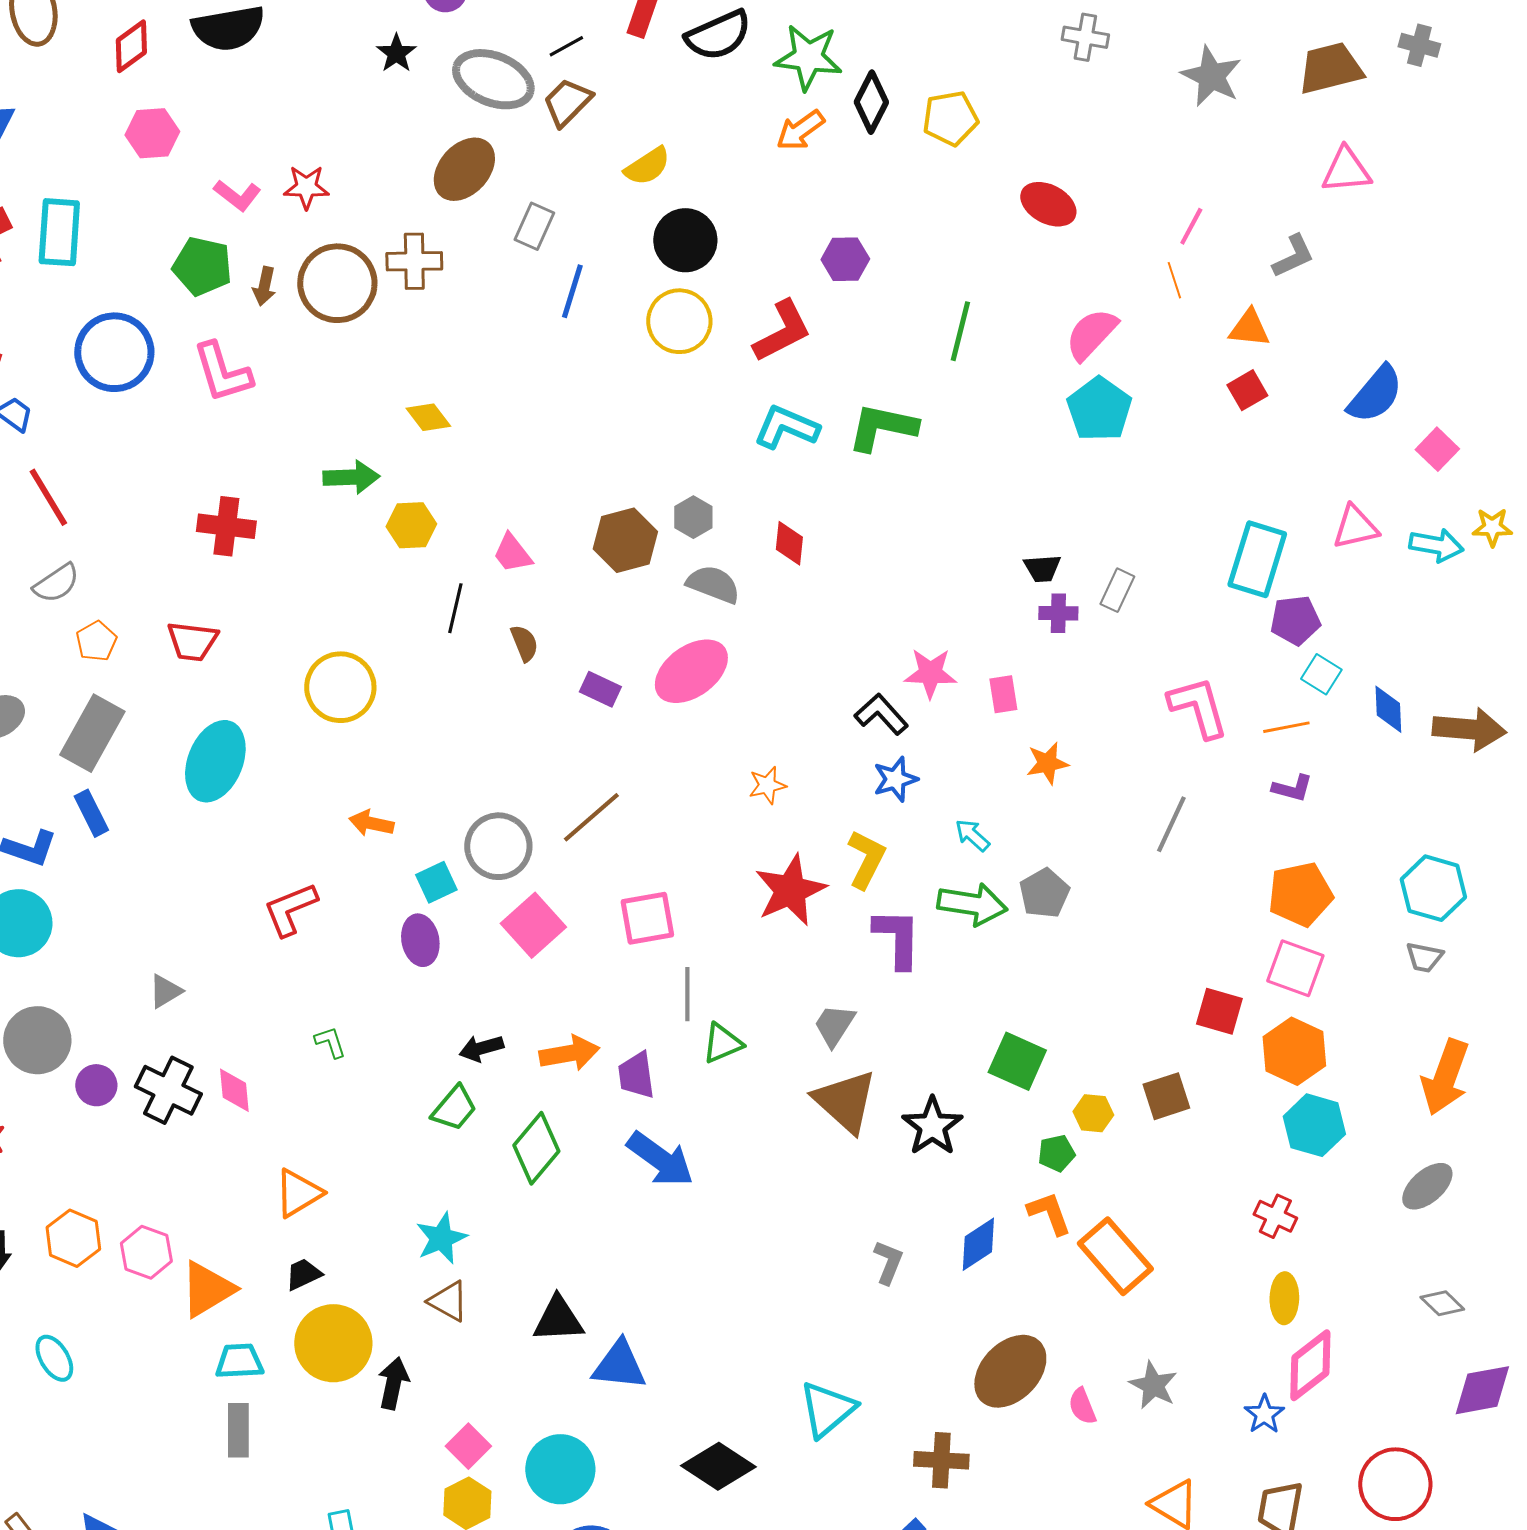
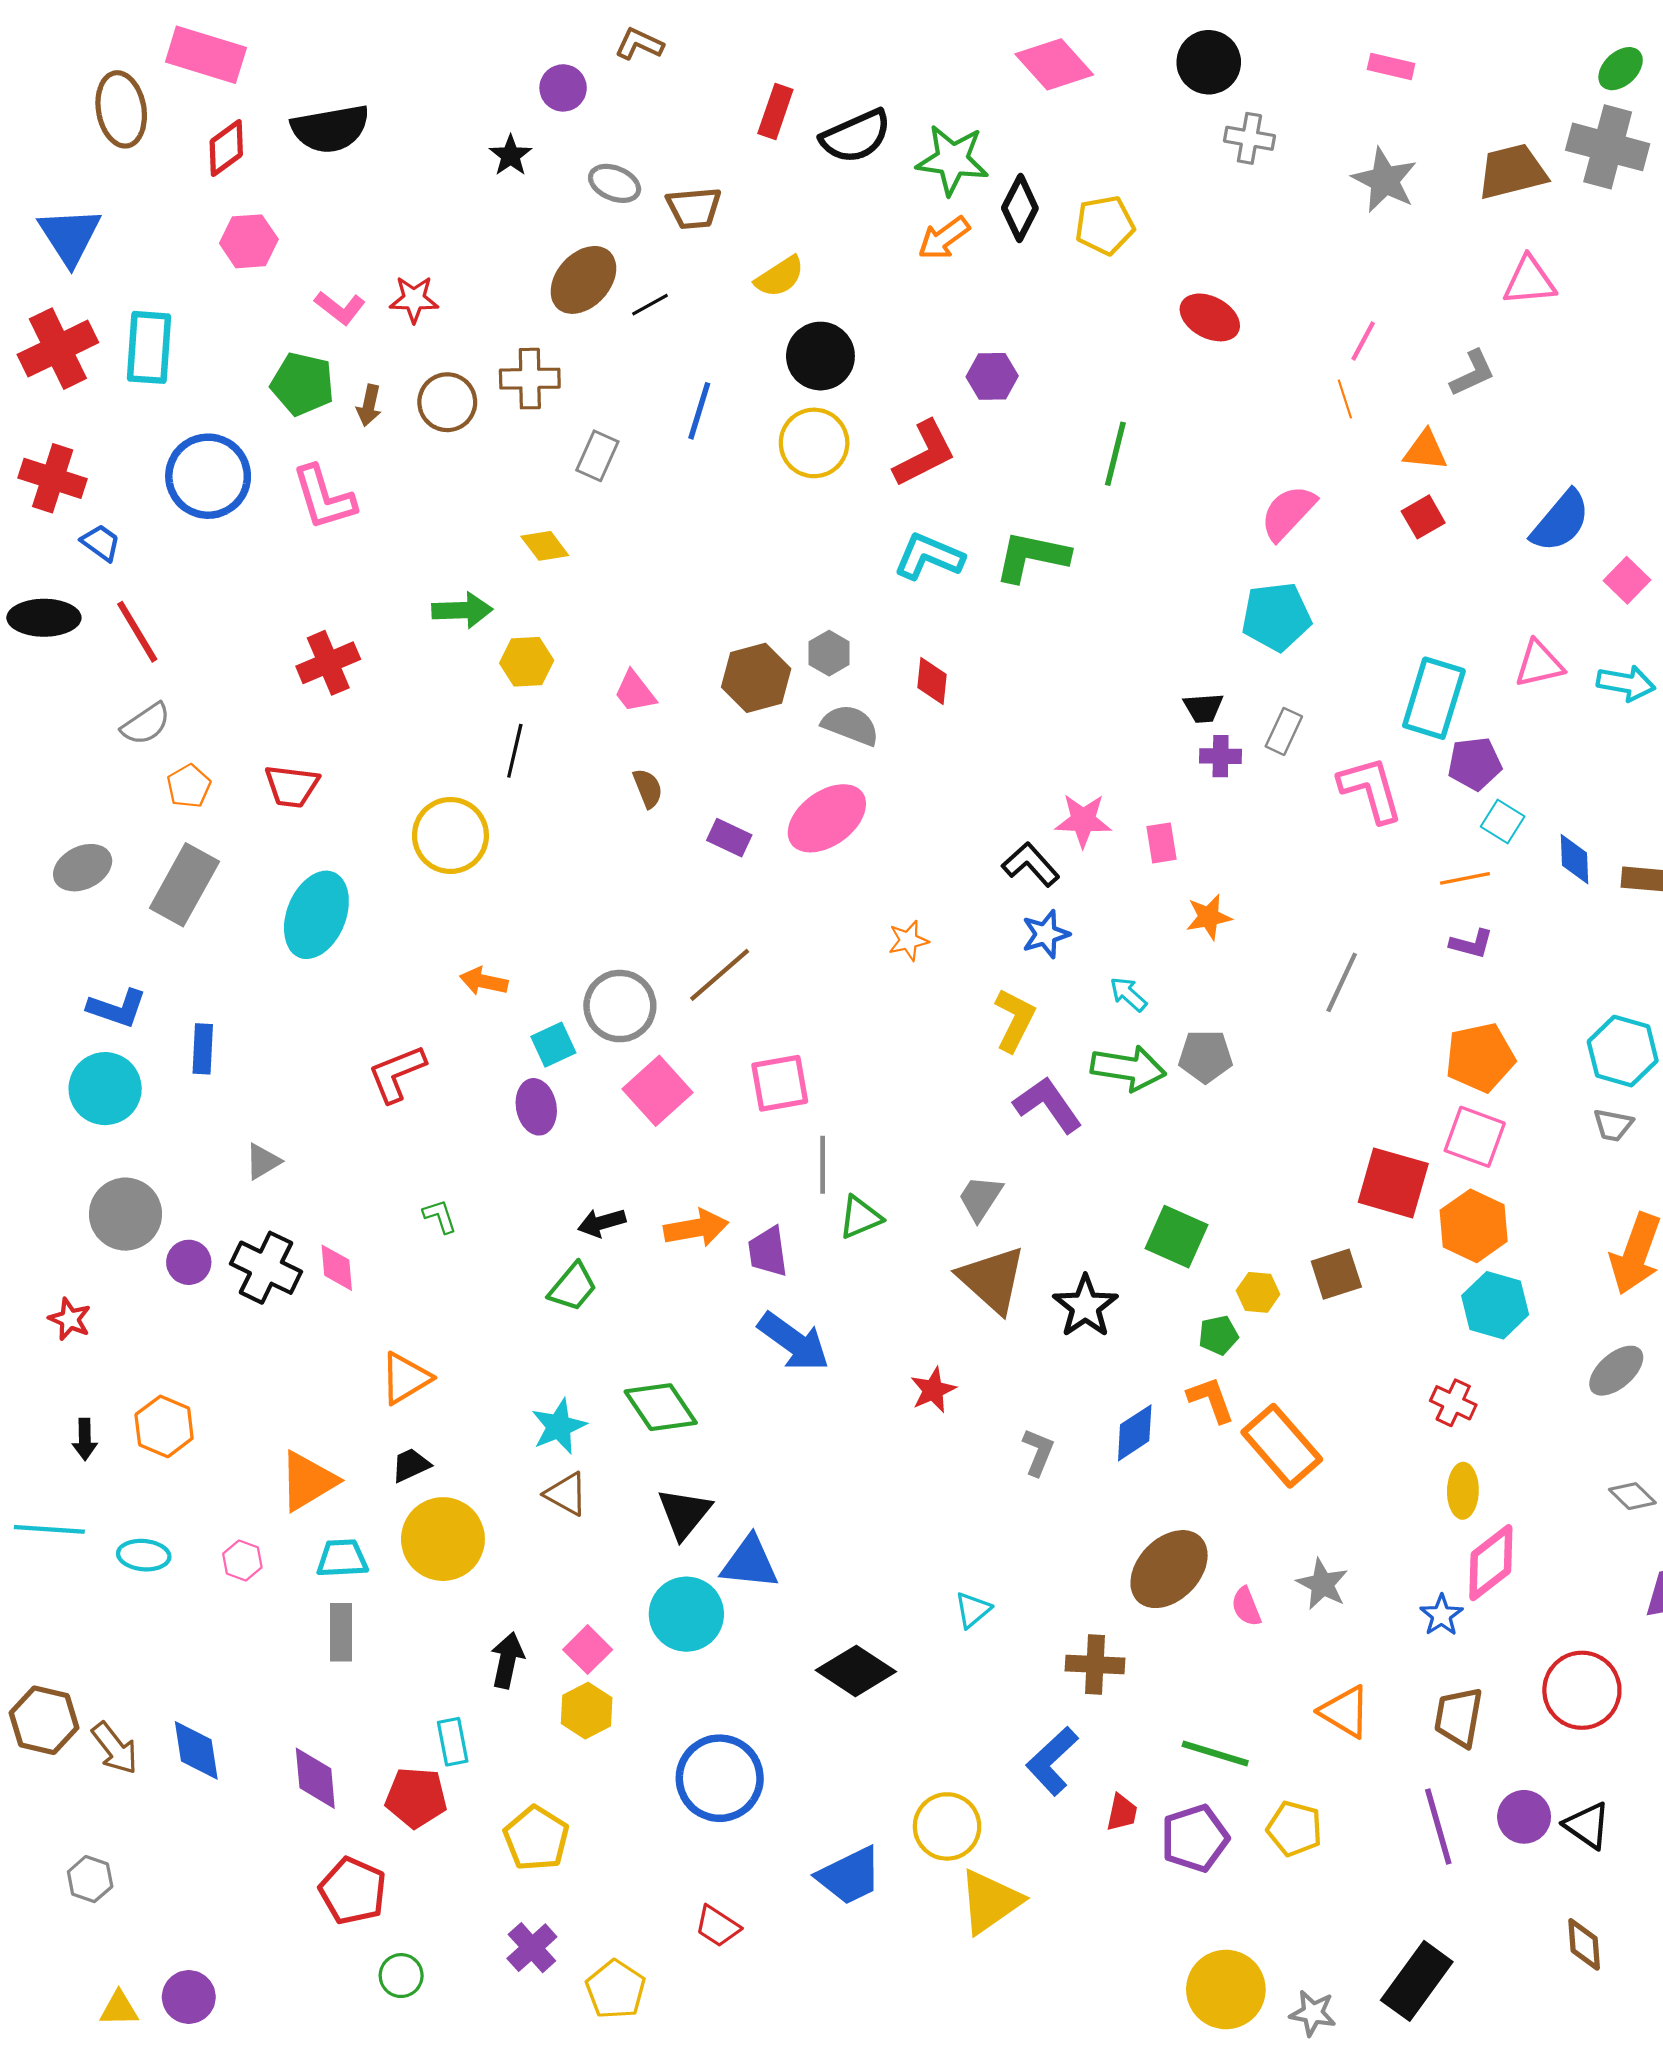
gray cross: (1419, 45) -> (1608, 147), size x1.8
black line: (566, 46) -> (650, 305), moved
gray ellipse: (493, 79) -> (615, 183), size x0.6
brown trapezoid: (567, 102) -> (694, 208), turned -140
gray rectangle: (534, 226) -> (597, 456), moved
brown circle: (337, 283) -> (447, 402), size x0.7
pink semicircle: (1091, 334) -> (1288, 513), moved
cyan pentagon: (1099, 409) -> (1276, 617), moved, turned 30
red cross: (226, 526) -> (328, 663), turned -30
black line: (455, 608) -> (515, 751), moved
pink L-shape: (1198, 707) -> (1371, 789), moved
blue rectangle: (91, 813) -> (203, 1049), moved, turned 30
red star: (790, 890) -> (933, 1390), moved, size x0.6
gray pentagon: (1044, 893) -> (1205, 1056), turned 30
purple L-shape: (897, 938) -> (1048, 1105), turned -36
red square: (1219, 1011) -> (1393, 1183), size x1.4
green diamond: (536, 1148) -> (661, 1407), moved, turned -74
pink hexagon: (146, 1252) -> (242, 1560), moved, size x0.7
black triangle: (558, 1319) -> (684, 1513), turned -48
cyan ellipse: (54, 1358) -> (144, 1555), turned -54
black arrow: (393, 1383) -> (507, 1660), moved
cyan triangle: (827, 1409) -> (973, 1610), size x0.6
cyan circle: (560, 1469) -> (686, 1614), moved

